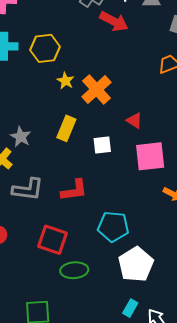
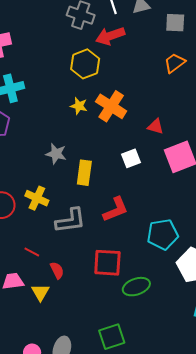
red arrow: (114, 21) -> (110, 36), turned 148
yellow hexagon: (45, 48) -> (85, 64), moved
yellow rectangle: (66, 128) -> (84, 173), moved
gray star: (21, 137) -> (56, 154), moved

